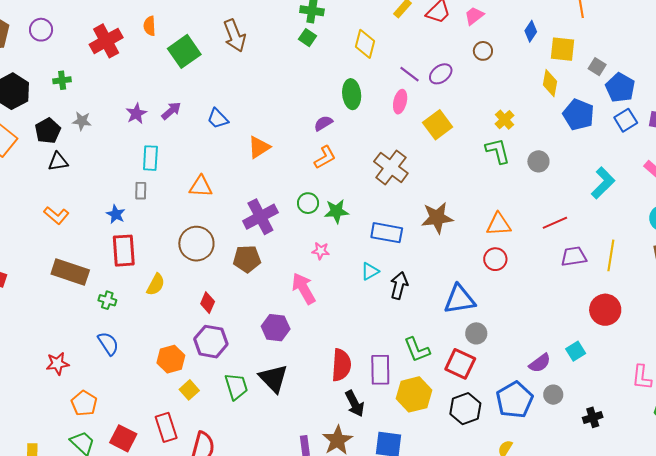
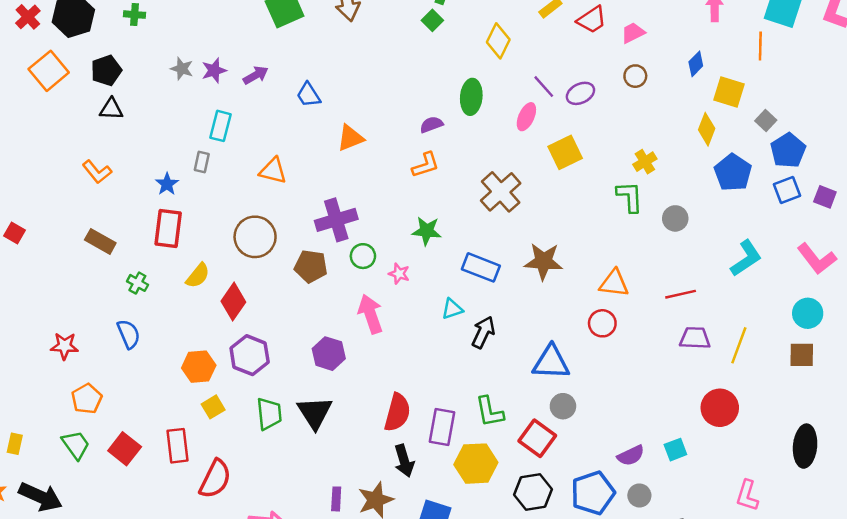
gray star: (82, 121) -> (182, 69), moved
green circle: (308, 203) -> (363, 256), moved
brown rectangle: (70, 272) -> (100, 241), size x0.7
red diamond: (208, 303) -> (233, 302), moved, size x1.4

